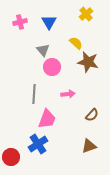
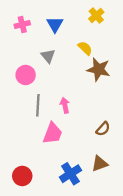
pink circle: (52, 67) -> (26, 75), moved
pink arrow: (68, 94) -> (65, 105), moved, turned -96
blue cross: (38, 144) -> (70, 174), moved
red circle: (11, 157) -> (22, 176), moved

